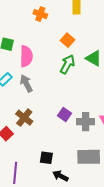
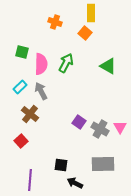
orange square: (67, 40) -> (85, 33), moved
green arrow: (67, 64) -> (66, 63), moved
brown cross: (24, 118) -> (30, 114), moved
gray cross: (86, 122) -> (100, 129), turned 30

